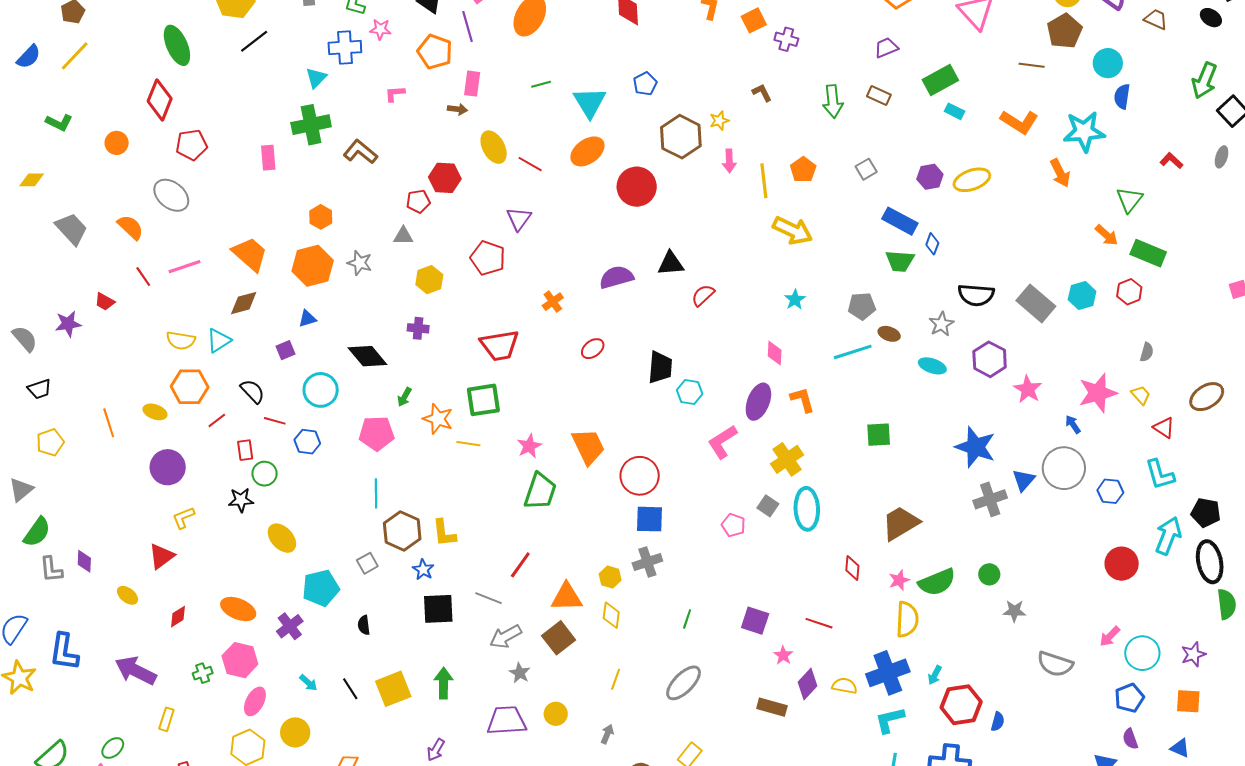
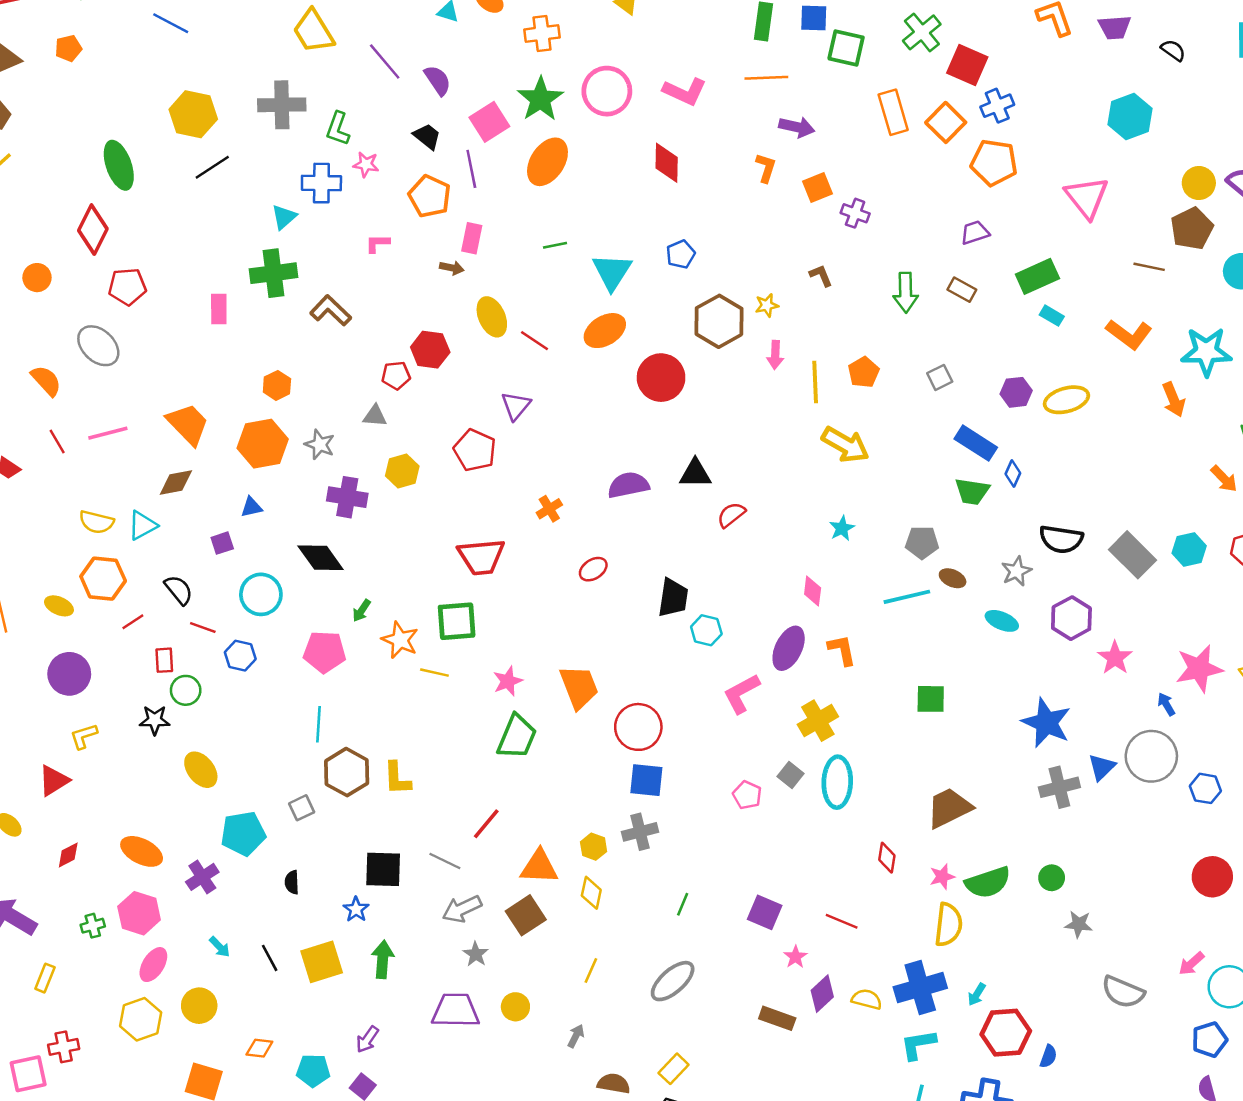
purple cross: (418, 328) -> (347, 497), moved, size x1.5
blue star: (423, 570) -> (356, 909), moved

